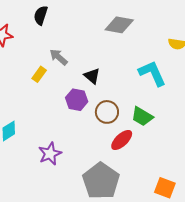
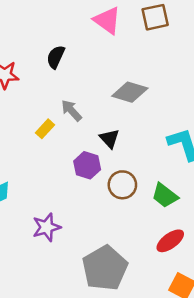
gray diamond: (119, 25) -> (130, 92), moved
red ellipse: (122, 140) -> (170, 241), moved

